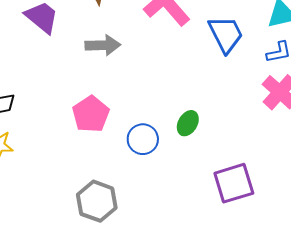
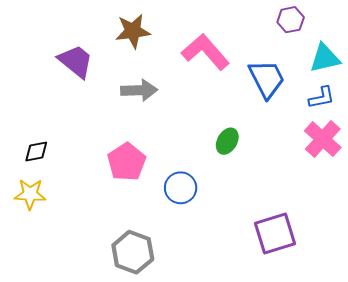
green ellipse: (188, 123) -> (227, 141), moved

